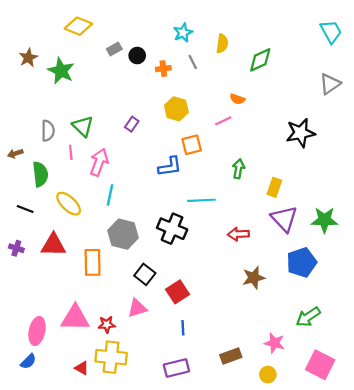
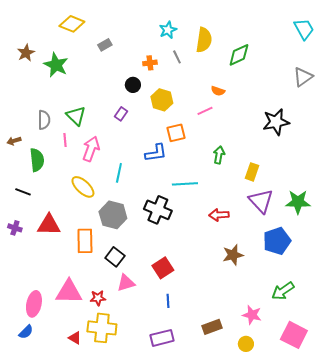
yellow semicircle: (222, 44) -> (204, 40), size x1.4
black circle: (137, 56) -> (133, 85), moved
cyan line: (110, 195) -> (119, 173), moved
yellow ellipse: (69, 204) -> (83, 187), moved
black square: (145, 274) -> (115, 257), moved

